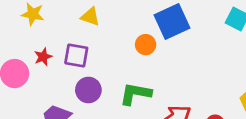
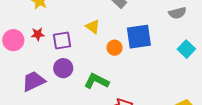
yellow triangle: (90, 17) -> (93, 27), moved
purple square: (76, 55) -> (62, 41), turned -36

